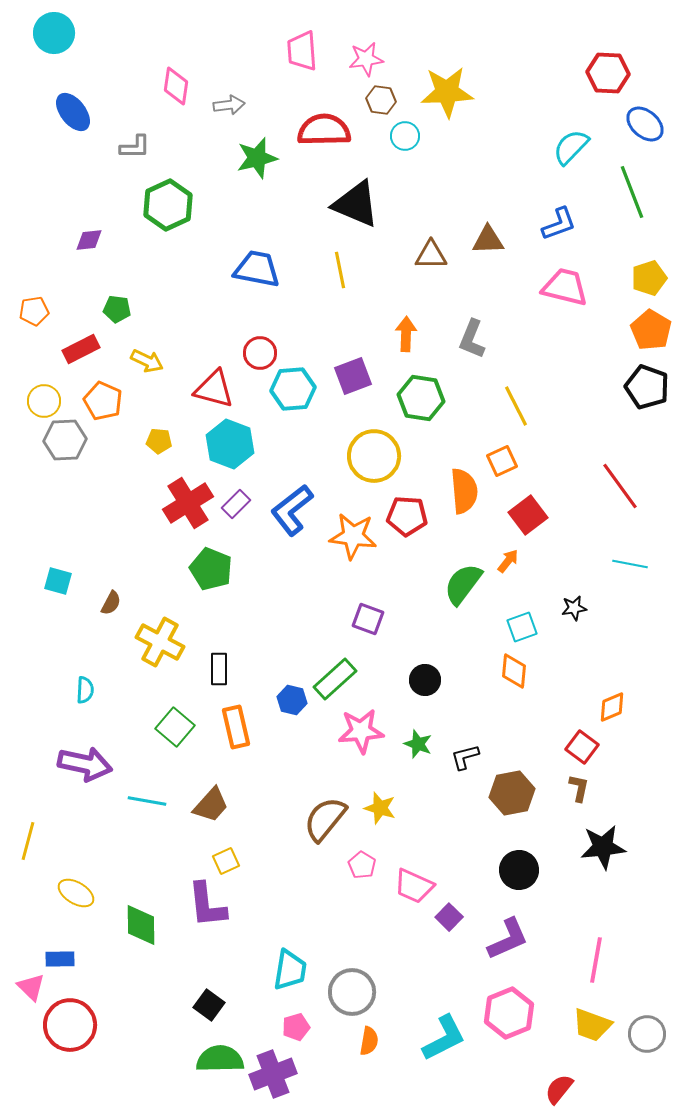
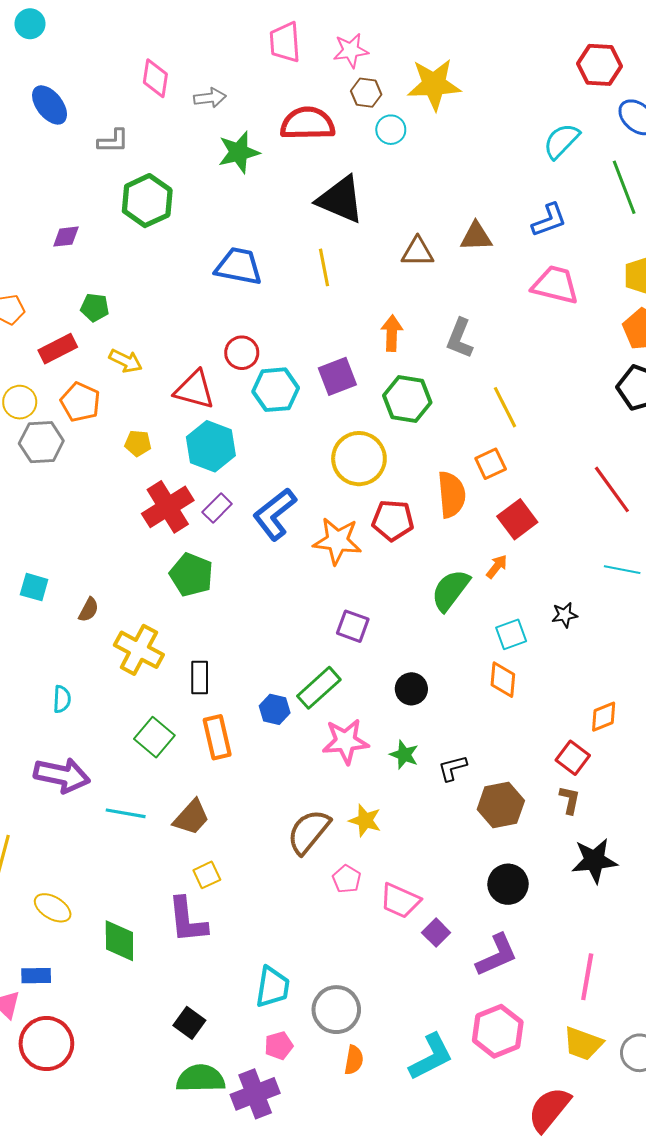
cyan circle: (54, 33) -> (30, 24), size x0.7
red semicircle: (559, 1089) -> (549, 1109), size x1.5

